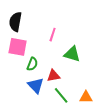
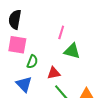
pink line: (53, 35) -> (61, 32), moved
blue triangle: (36, 85) -> (24, 84), moved

